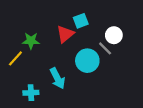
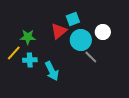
gray line: (105, 48) -> (91, 57), moved
cyan circle: (87, 61) -> (81, 40), moved
cyan cross: (31, 93) -> (30, 60), moved

